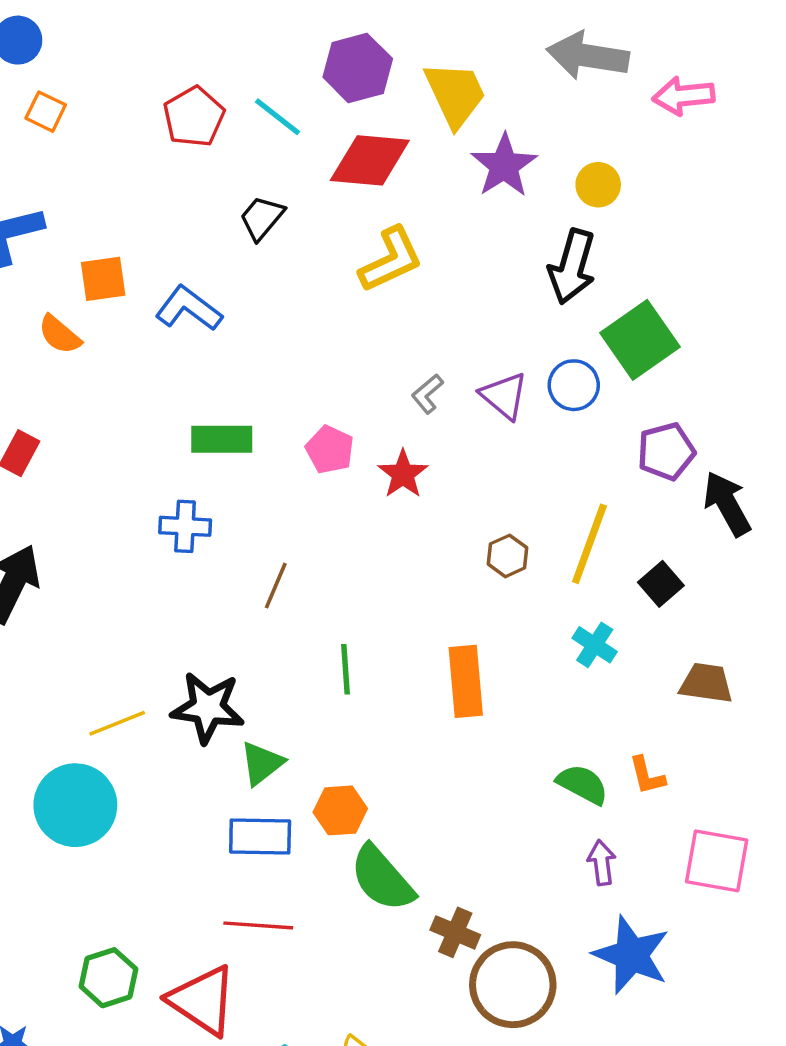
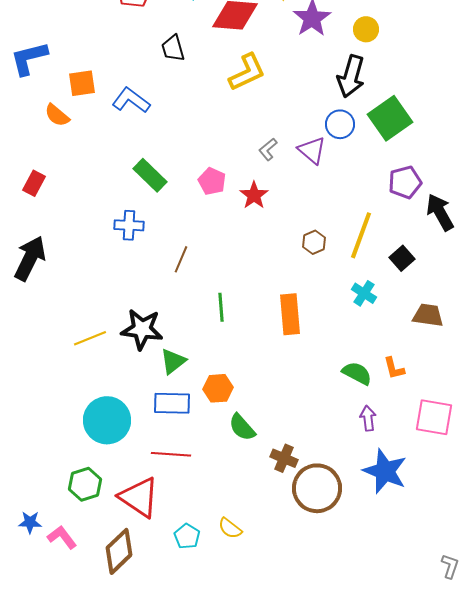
black trapezoid: (262, 218) -> (173, 48), turned -56
blue circle: (574, 385) -> (340, 124), moved
green rectangle: (222, 439) -> (150, 175), turned 44
cyan circle: (75, 805) -> (107, 420), moved
green semicircle: (382, 878) -> (242, 427), size x0.7

